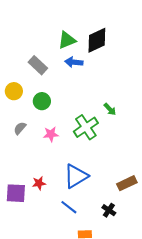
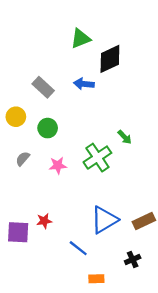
green triangle: (67, 40) -> (80, 39), moved
blue triangle: (76, 176) -> (104, 220), moved
black cross: (109, 210) -> (133, 260), moved, turned 32

